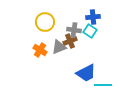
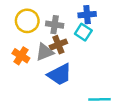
gray cross: (74, 30) -> (55, 25), moved
blue trapezoid: (86, 73) -> (60, 74), moved

